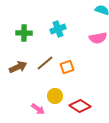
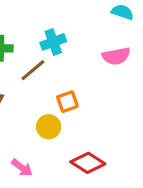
brown line: (45, 63) -> (33, 70), moved
yellow circle: (55, 96) -> (49, 127), moved

